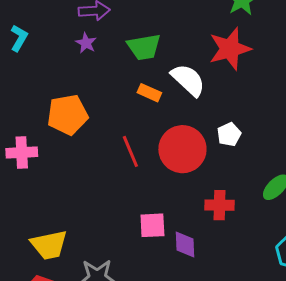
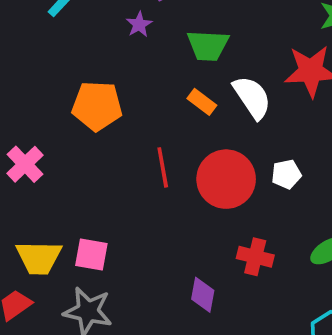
pink cross: (22, 152) -> (25, 164), moved, turned 36
pink square: (152, 225) -> (91, 254), moved

